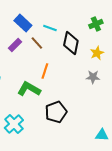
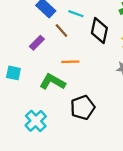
purple rectangle: (15, 45) -> (37, 43), moved
orange line: (45, 71) -> (70, 62), turned 70

